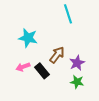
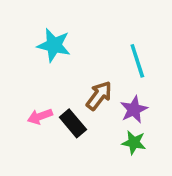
cyan line: (68, 14) -> (137, 61), moved
cyan star: (28, 38) -> (54, 45), moved

